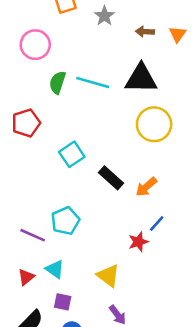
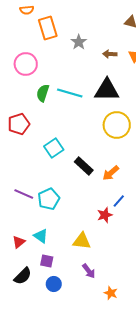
purple line: (33, 235) -> (24, 194), moved
yellow triangle: (108, 276) -> (82, 241), turned -30

